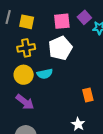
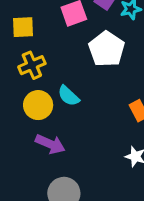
white pentagon: (60, 48) -> (107, 49), moved
cyan semicircle: (45, 74) -> (68, 96), turned 70

